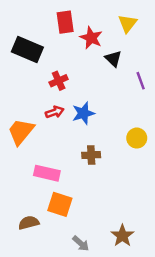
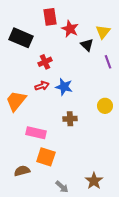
yellow triangle: (128, 23) -> (103, 32), moved
blue star: (83, 113) -> (64, 87), turned 30

